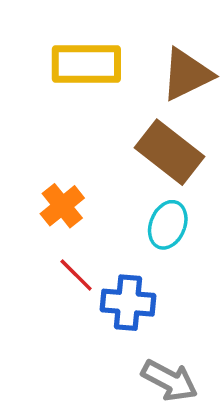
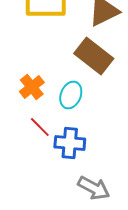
cyan ellipse: (168, 225) -> (71, 95), moved

